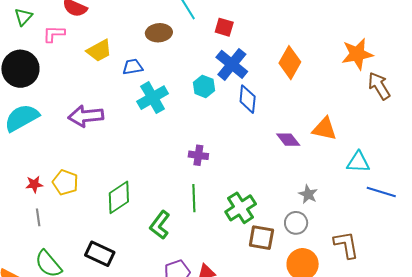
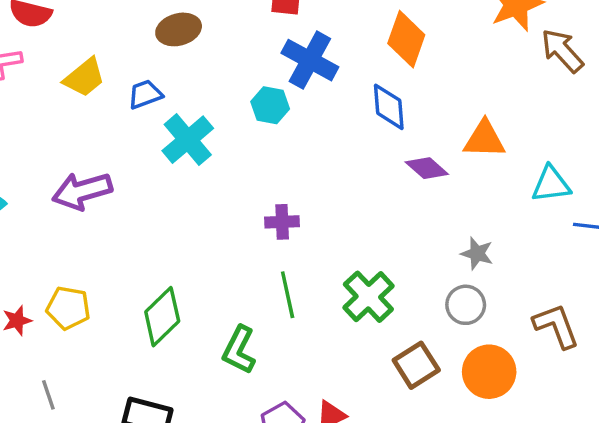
blue diamond: (248, 99) -> (389, 107), moved
gray line: (38, 217) -> (48, 395), moved
brown square: (261, 238) -> (416, 365), moved, turned -32

